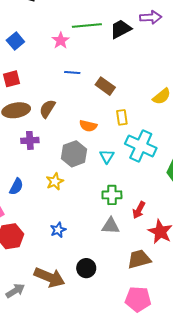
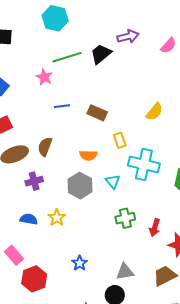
yellow star: (55, 181) -> (57, 218), moved
blue semicircle: (16, 187) -> (29, 219), moved, turned -96
gray triangle: (111, 226) -> (125, 272), moved

